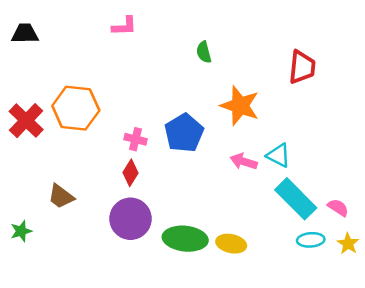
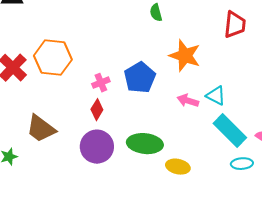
pink cross: (135, 139) -> (101, 83), turned -36
brown trapezoid: (61, 196) -> (41, 129), size x1.4
green ellipse: (185, 239) -> (145, 144), moved

